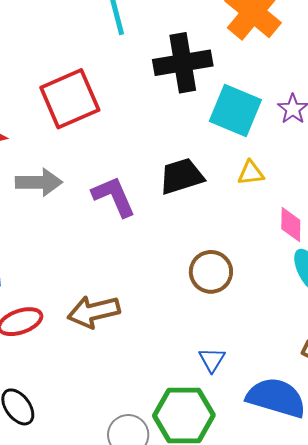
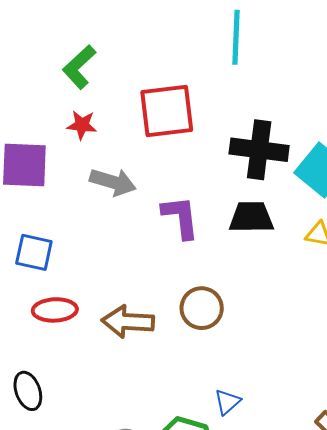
black cross: (183, 63) -> (259, 150), moved
brown circle: (211, 272) -> (202, 308), moved

